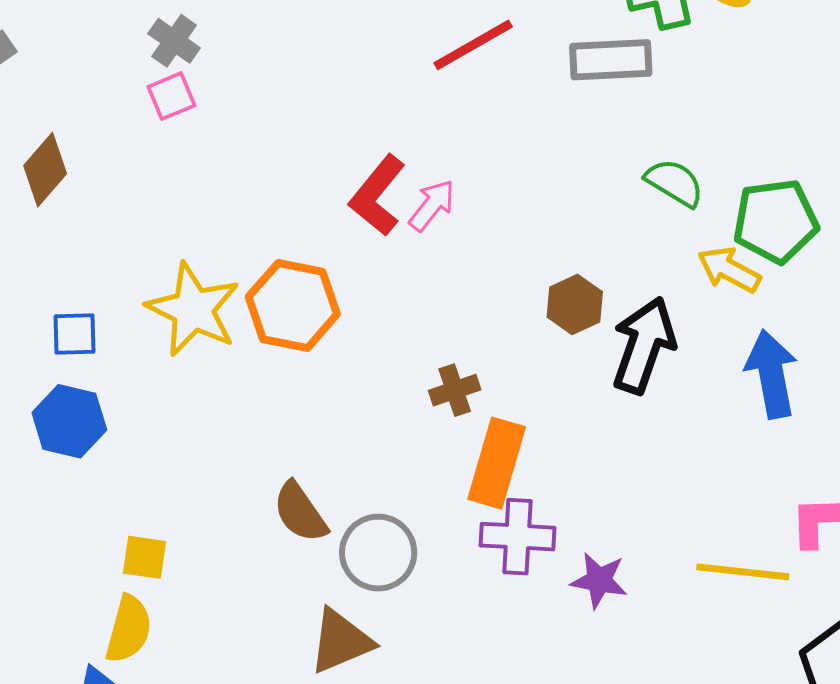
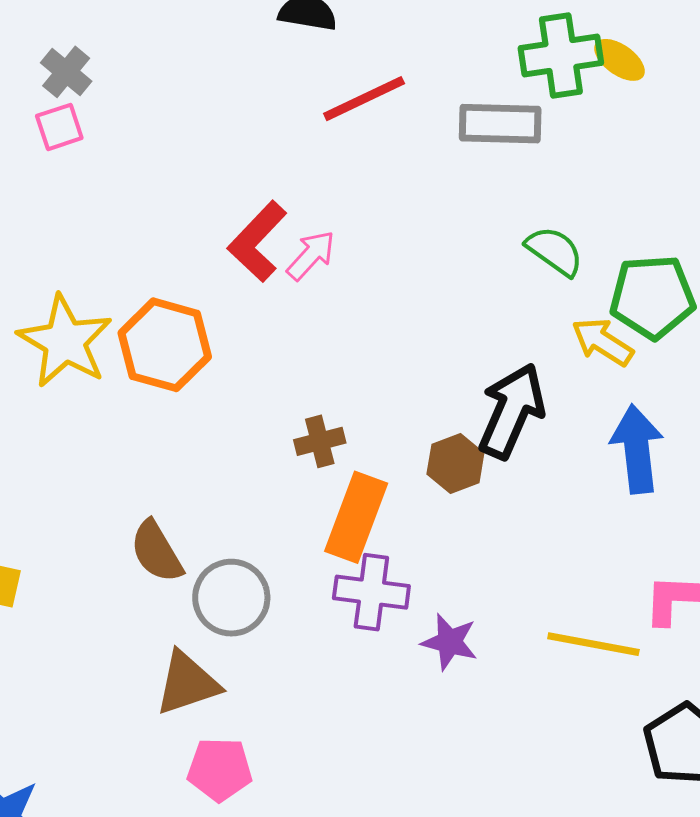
brown hexagon: (575, 304) -> (455, 463), moved

